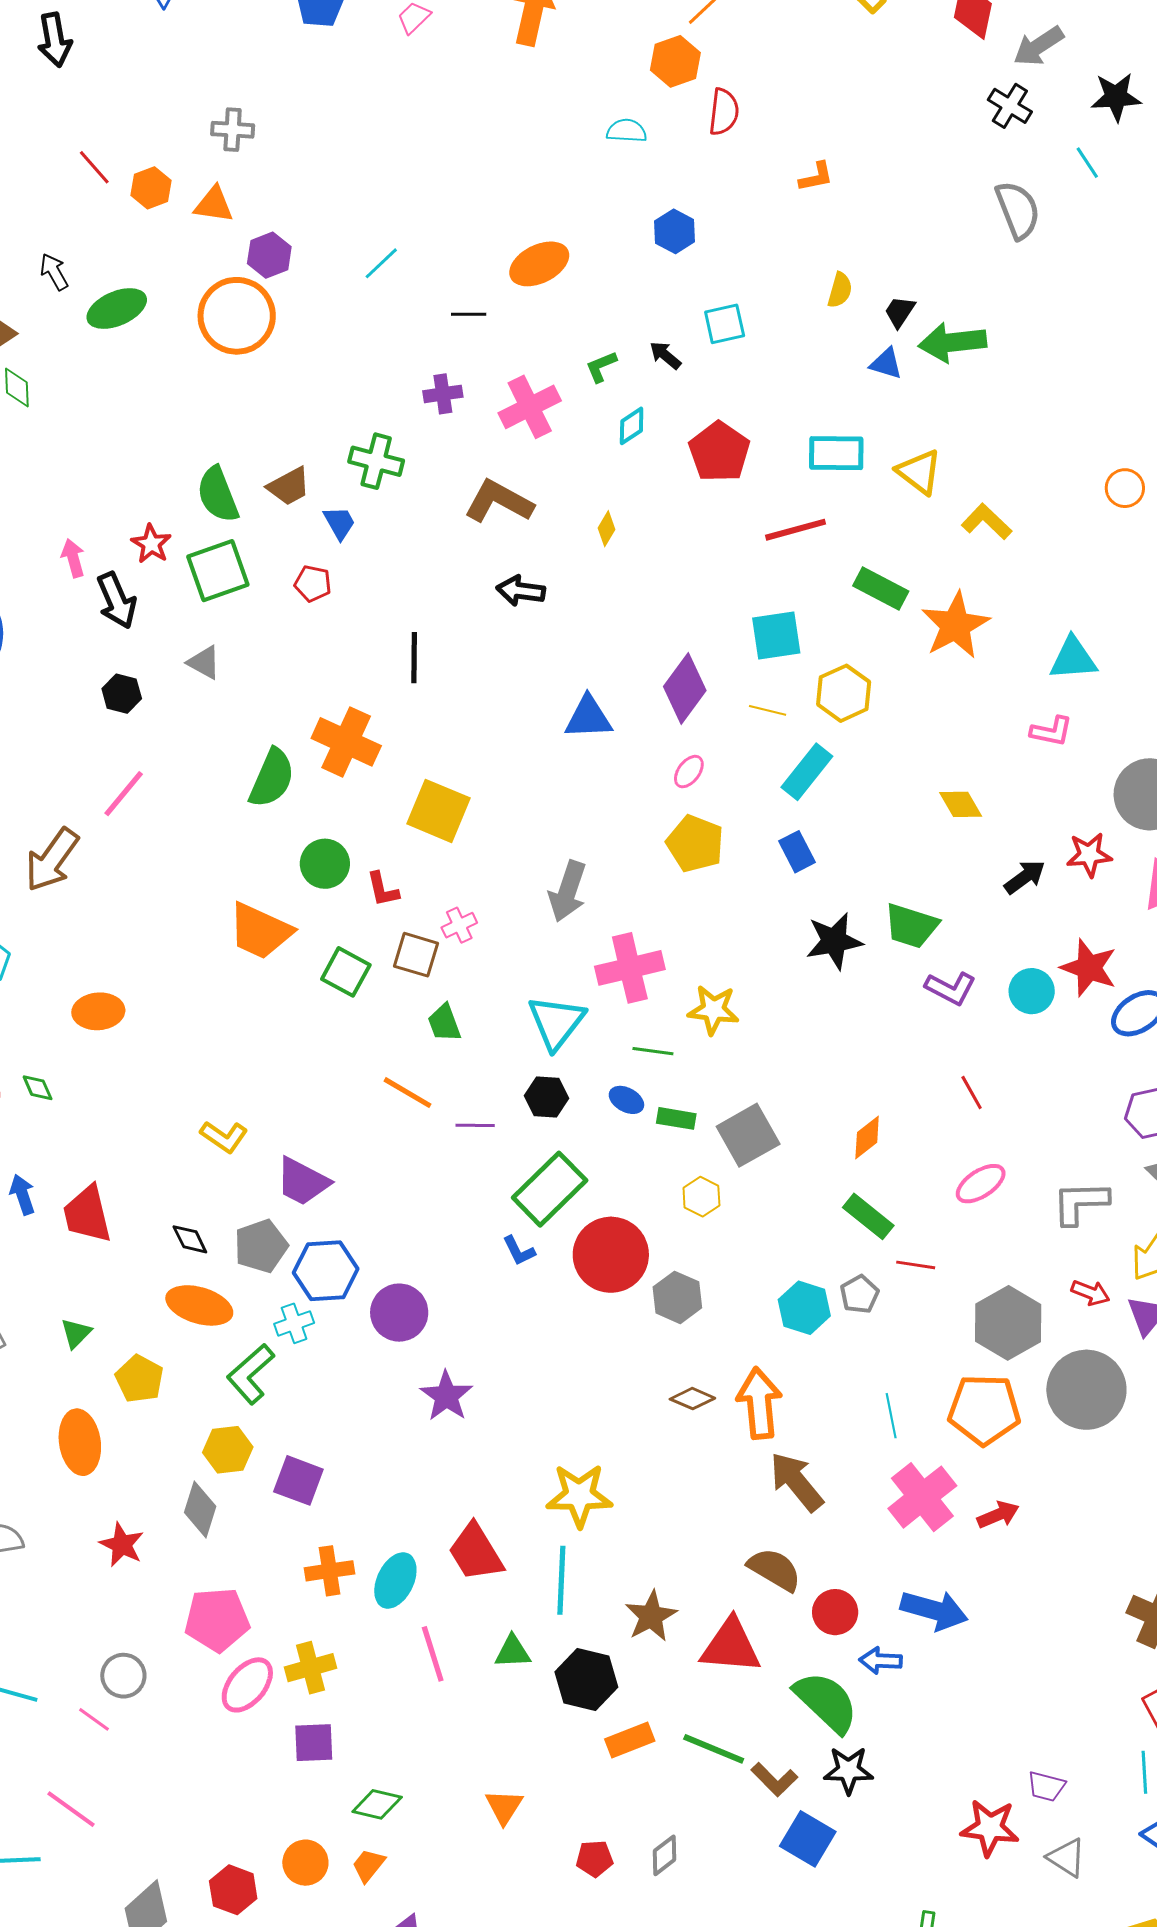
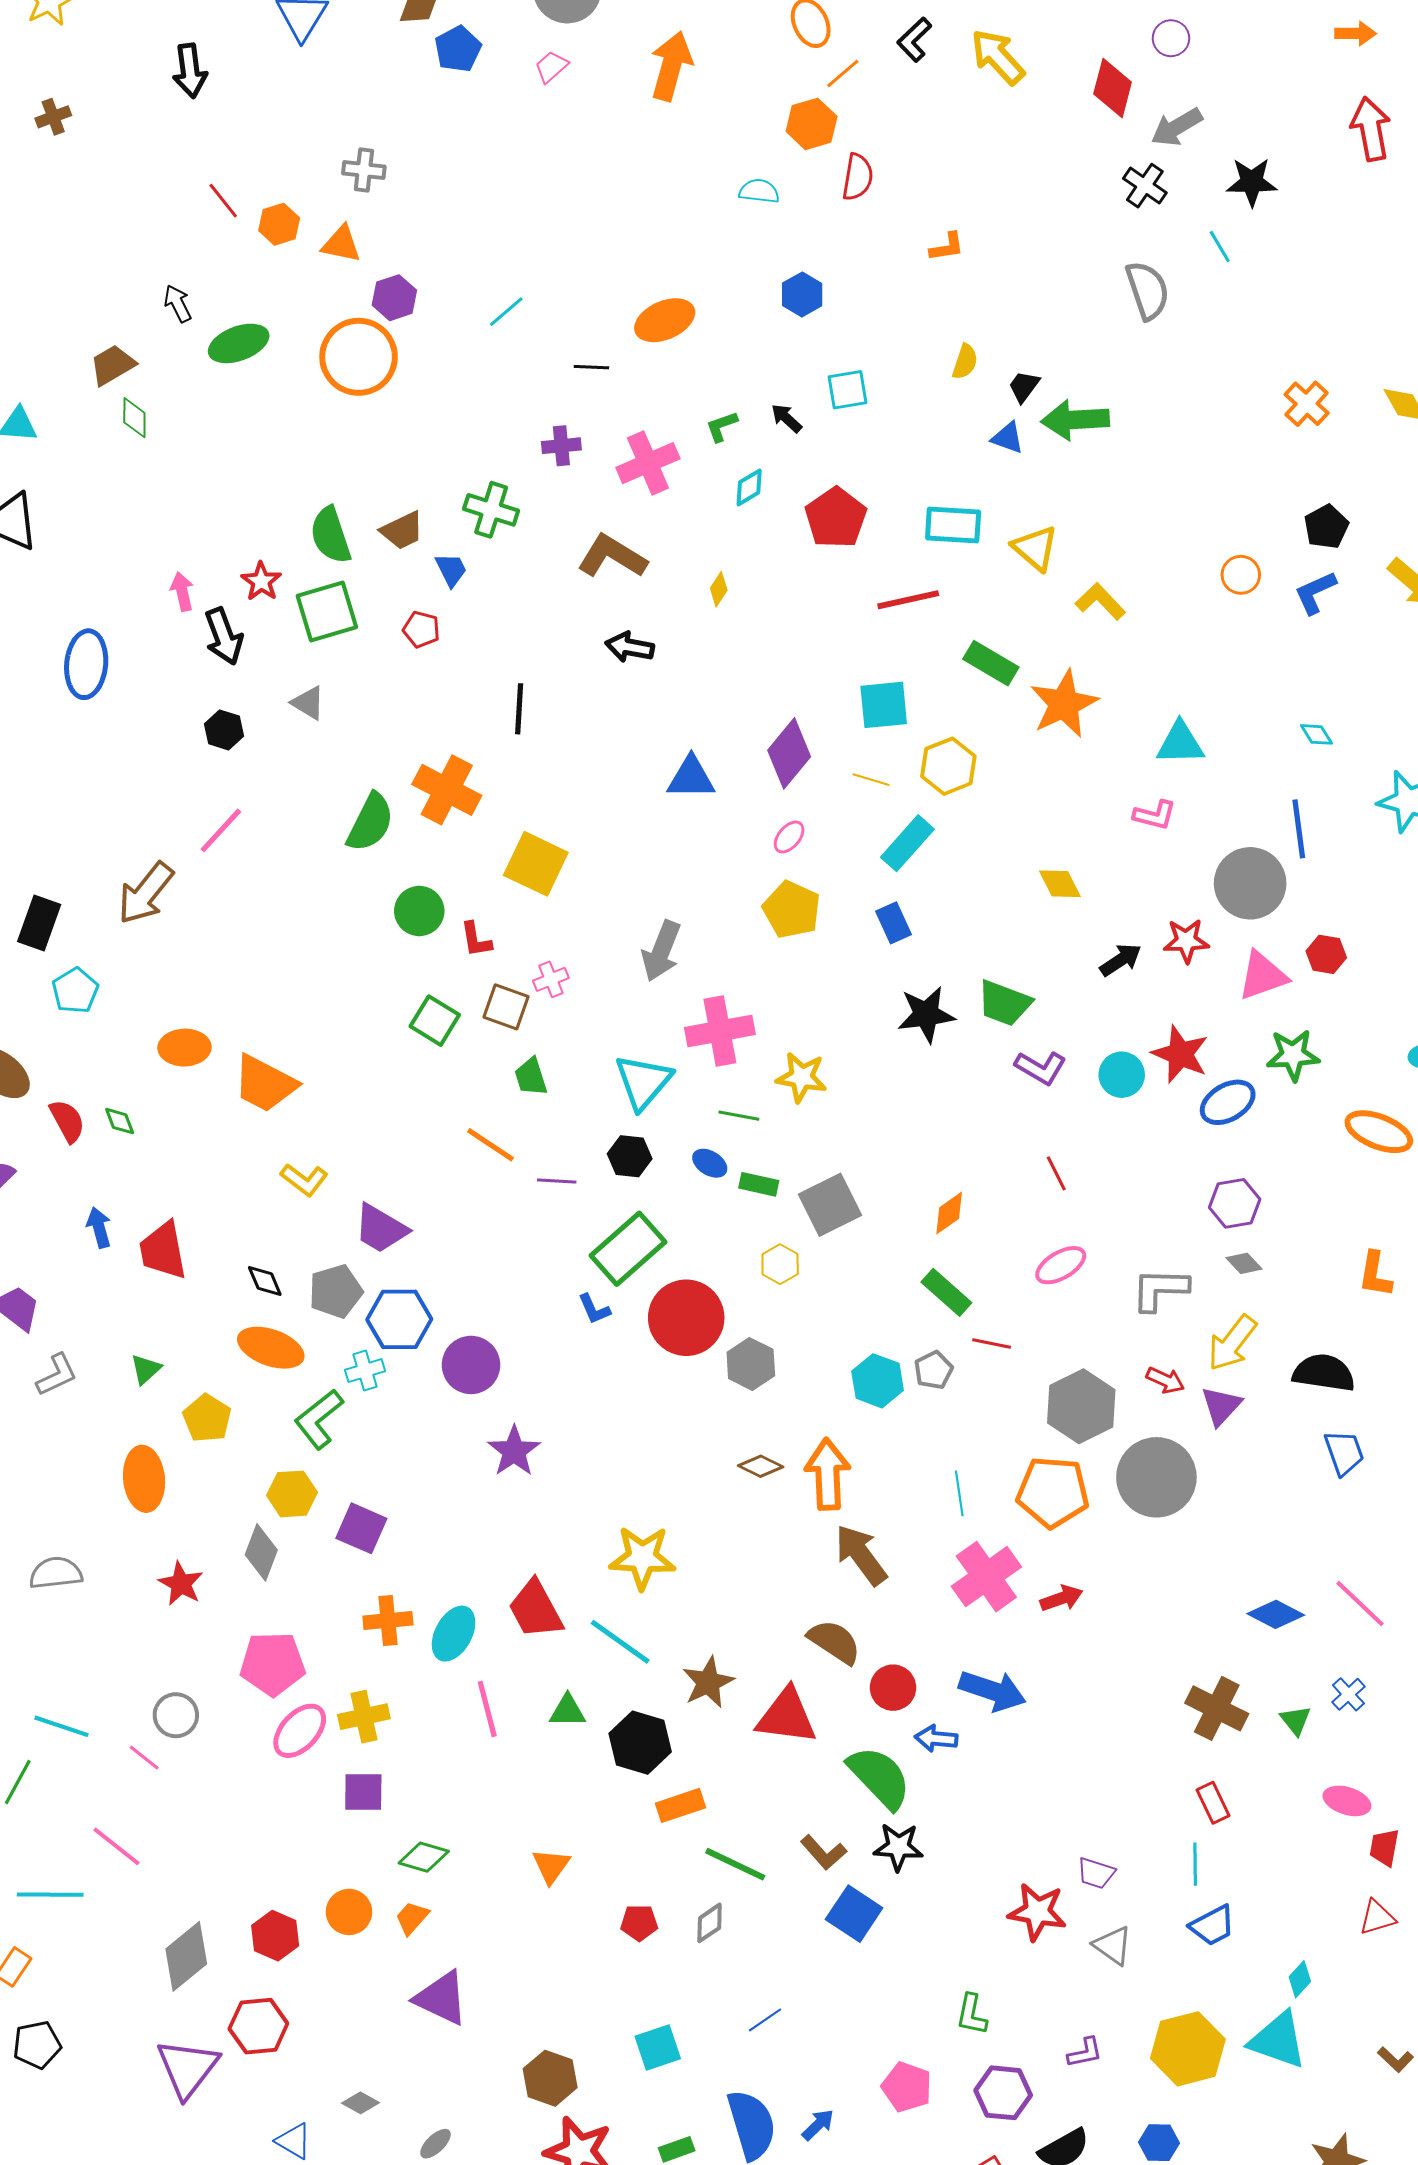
orange trapezoid: (260, 931) -> (265, 1084), moved
cyan line: (561, 1580) -> (620, 1642), turned -60
green line: (714, 1749) -> (735, 1864), moved

